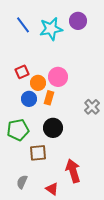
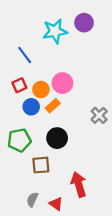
blue line: (23, 25) -> (25, 55), moved
red square: (22, 72) -> (19, 85), moved
orange rectangle: (49, 98) -> (53, 106), turned 32
gray semicircle: (22, 182) -> (32, 200), moved

